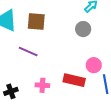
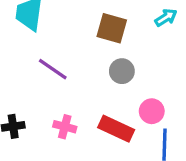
brown square: (36, 22) -> (112, 28), moved
gray circle: (83, 29) -> (122, 71), moved

